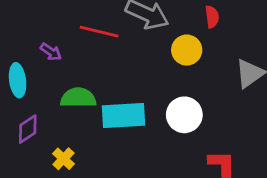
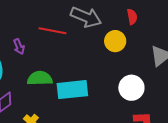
purple arrow: (51, 52) -> (19, 47), turned 35
white circle: (184, 115) -> (131, 88), moved

